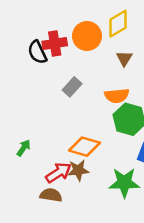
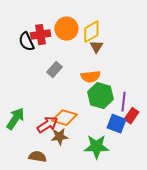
yellow diamond: (118, 24) -> (91, 32), moved
green arrow: (24, 148) -> (15, 119), size x1.6
red arrow: (58, 173) -> (47, 125), moved

